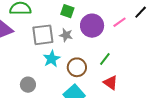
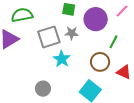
green line: (105, 59) -> (113, 42), moved
brown circle: (77, 67) -> (100, 62), moved

